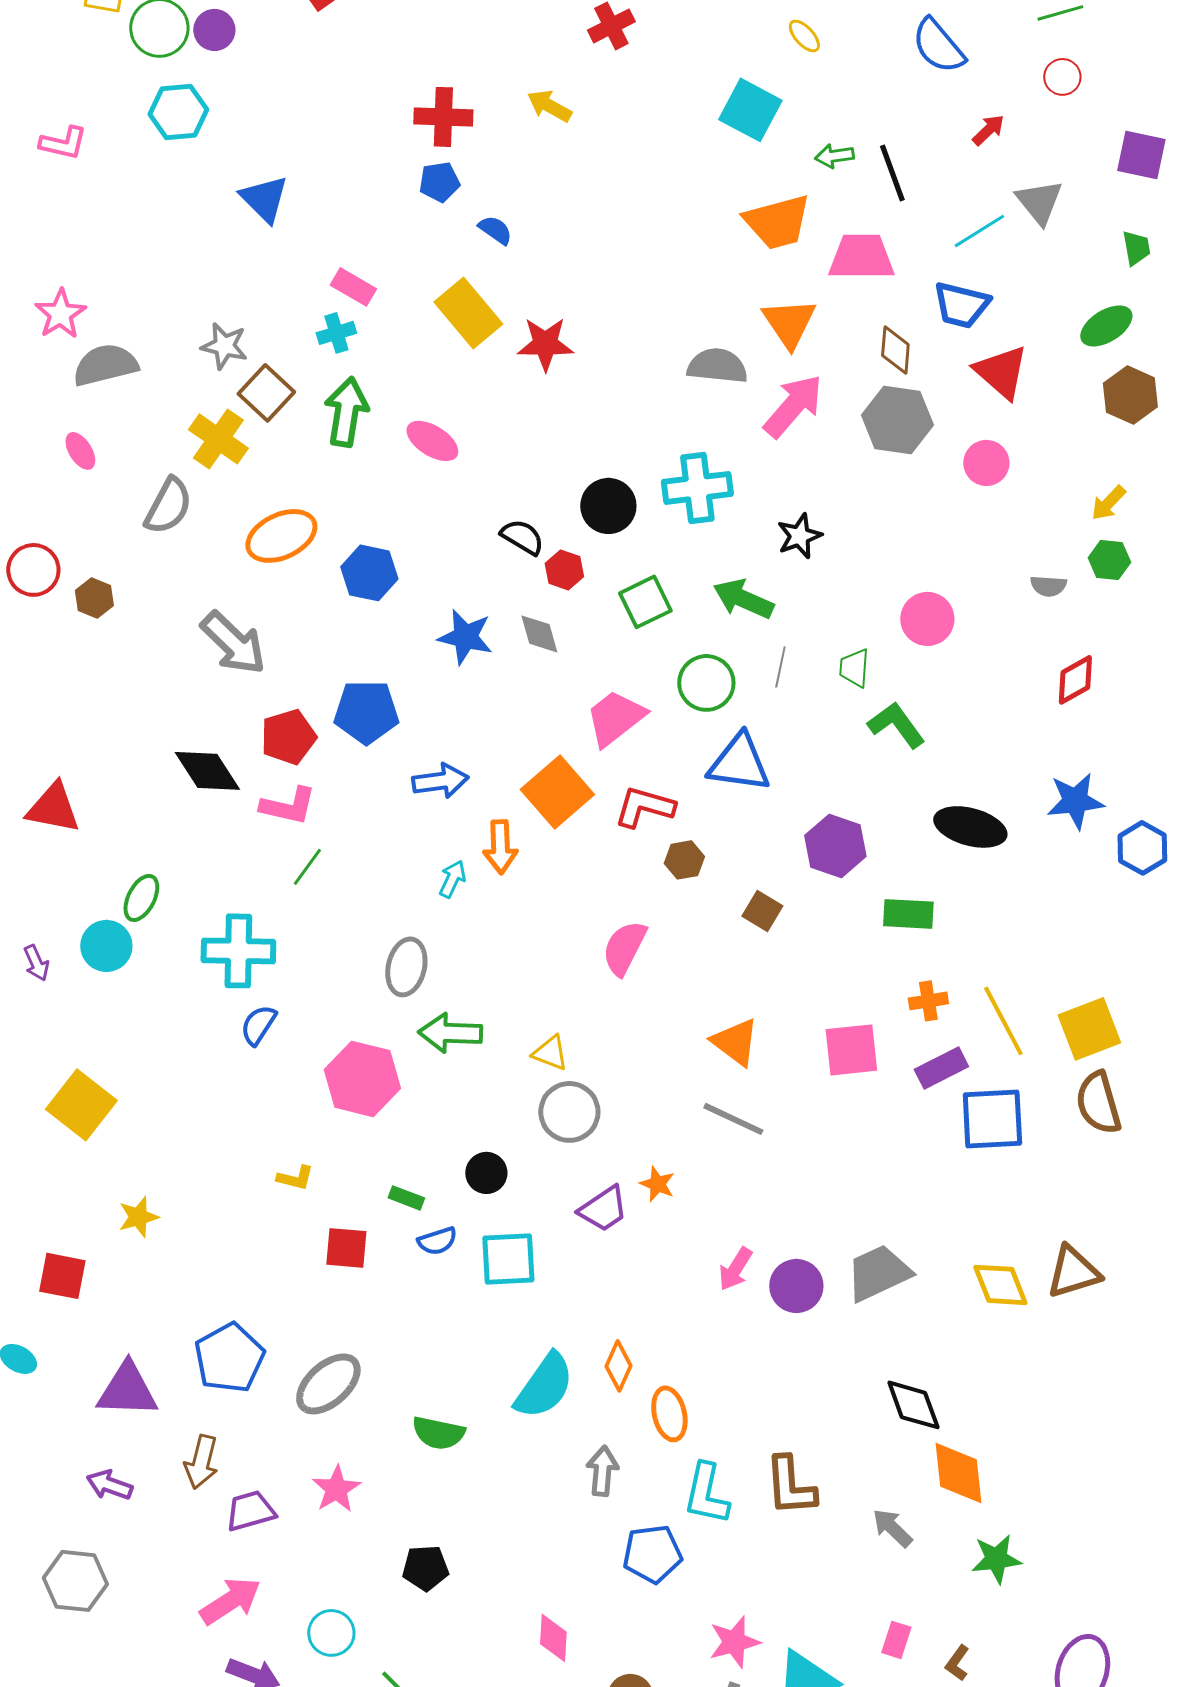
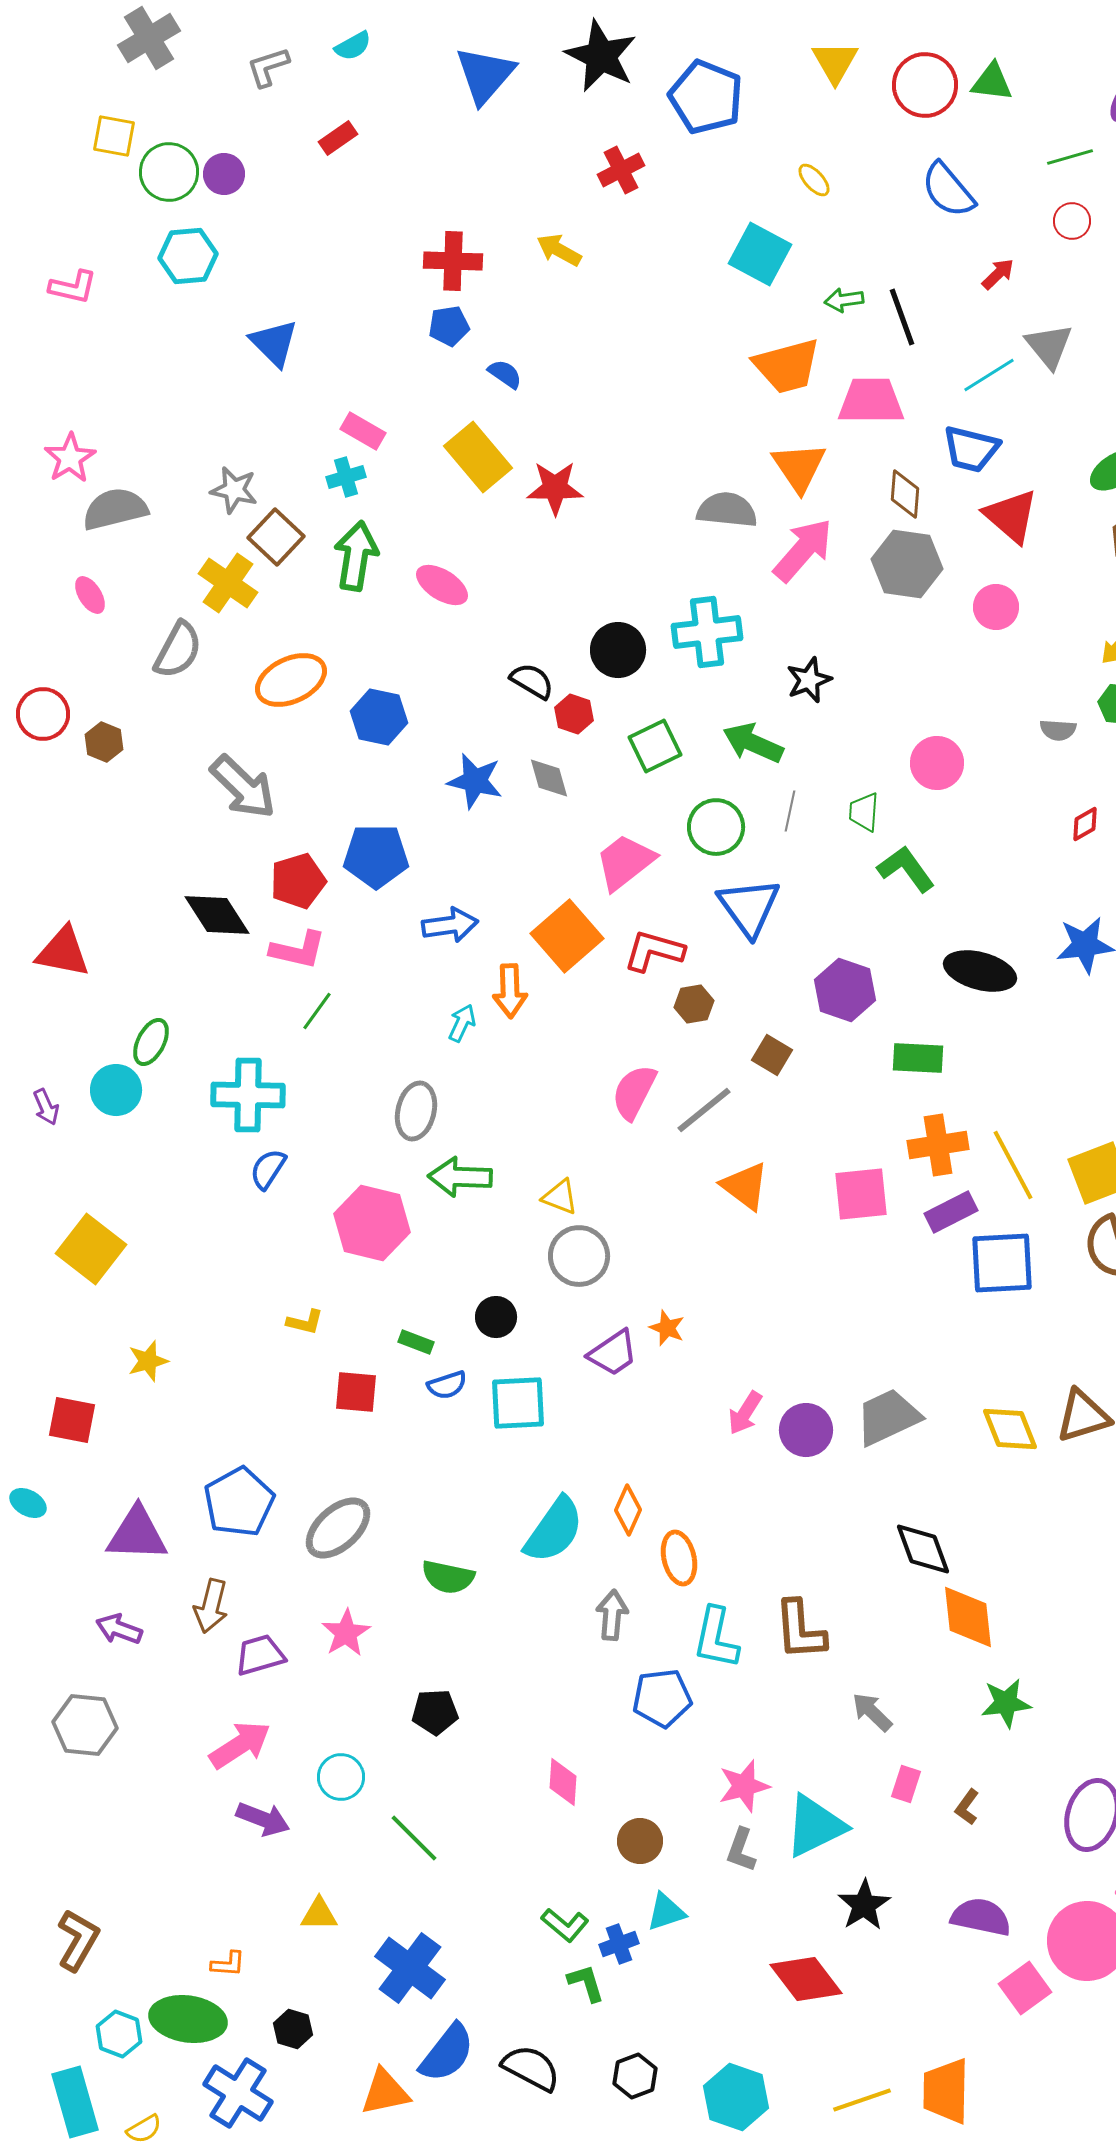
red diamond: (1075, 680) -> (1085, 824), size x0.7
blue triangle: (739, 763) -> (749, 907), turned 46
orange cross: (928, 1001) -> (938, 1145), size x1.5
gray line: (733, 1119) -> (704, 1110), moved, turned -64
gray arrow: (892, 1528) -> (872, 1712), moved

